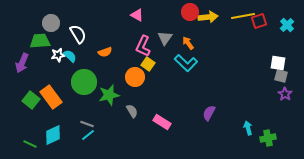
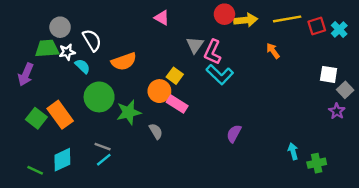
red square: (259, 21) -> (317, 26), moved
orange arrow: (188, 43) -> (273, 51), moved
pink L-shape: (143, 46) -> (213, 52), moved
orange semicircle: (105, 52) -> (124, 61), size x1.5
white star: (58, 55) -> (67, 52), moved
gray square: (281, 76) -> (345, 90), moved, turned 32
purple semicircle: (209, 113) -> (234, 134), moved
pink rectangle: (162, 122) -> (177, 104), moved

